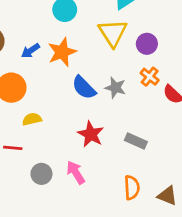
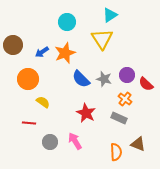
purple circle: (147, 44) -> (127, 75), moved
orange cross: (150, 77) -> (125, 99), moved
yellow semicircle: (32, 119) -> (43, 102), turned 48
brown triangle: (167, 196) -> (138, 144), moved

